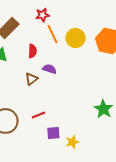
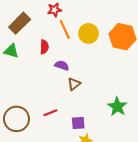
brown triangle: (31, 79) -> (74, 84), moved
purple square: (53, 133) -> (78, 123), moved

